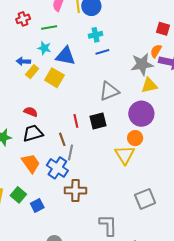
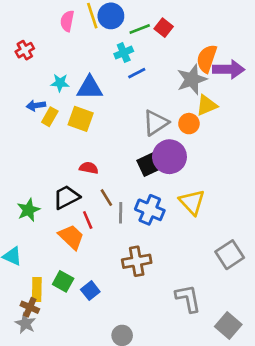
green line: (49, 28) -> (140, 29), moved
red square: (163, 29) -> (164, 28), moved, turned 32
orange semicircle: (156, 51) -> (207, 59), size x1.5
red semicircle: (31, 112) -> (89, 168), moved
purple circle: (141, 114) -> (169, 157), moved
red line: (76, 121) -> (88, 220), moved
orange circle: (135, 138) -> (189, 124), moved
blue cross: (57, 168) -> (150, 210), moved

